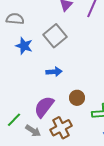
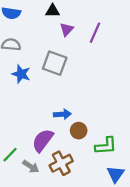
gray square: (55, 36) -> (55, 63), turned -30
blue arrow: (54, 72) -> (62, 114), moved

